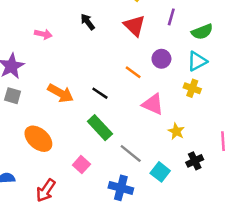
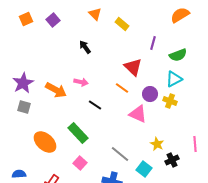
red triangle: (134, 26) -> (133, 67), moved
pink arrow: (43, 34) -> (81, 82), moved
purple circle: (161, 59) -> (150, 94), moved
orange arrow: (61, 93) -> (56, 90), moved
green rectangle: (100, 128) -> (78, 133), moved
yellow star: (176, 131) -> (157, 144), moved

